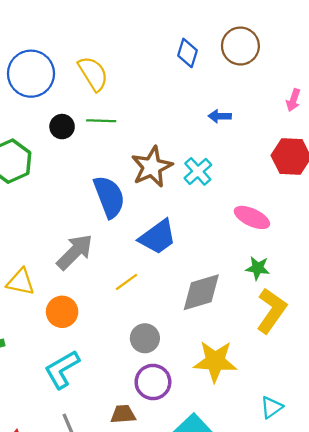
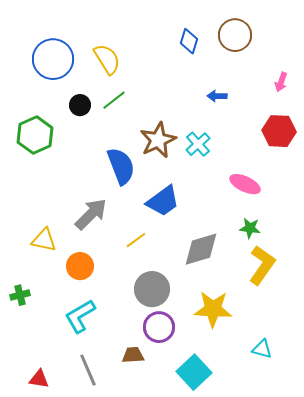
green line: (101, 121) -> (114, 100), turned -40
gray circle: (145, 338) -> (152, 289), size x1.4
cyan triangle: (271, 407) -> (262, 349), turned 50

